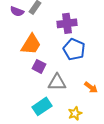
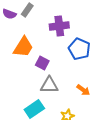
blue pentagon: (74, 49) -> (79, 49), moved
purple square: (39, 66) -> (42, 63), moved

